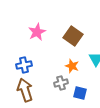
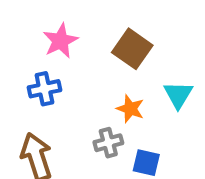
blue cross: (24, 65) -> (44, 89), moved

